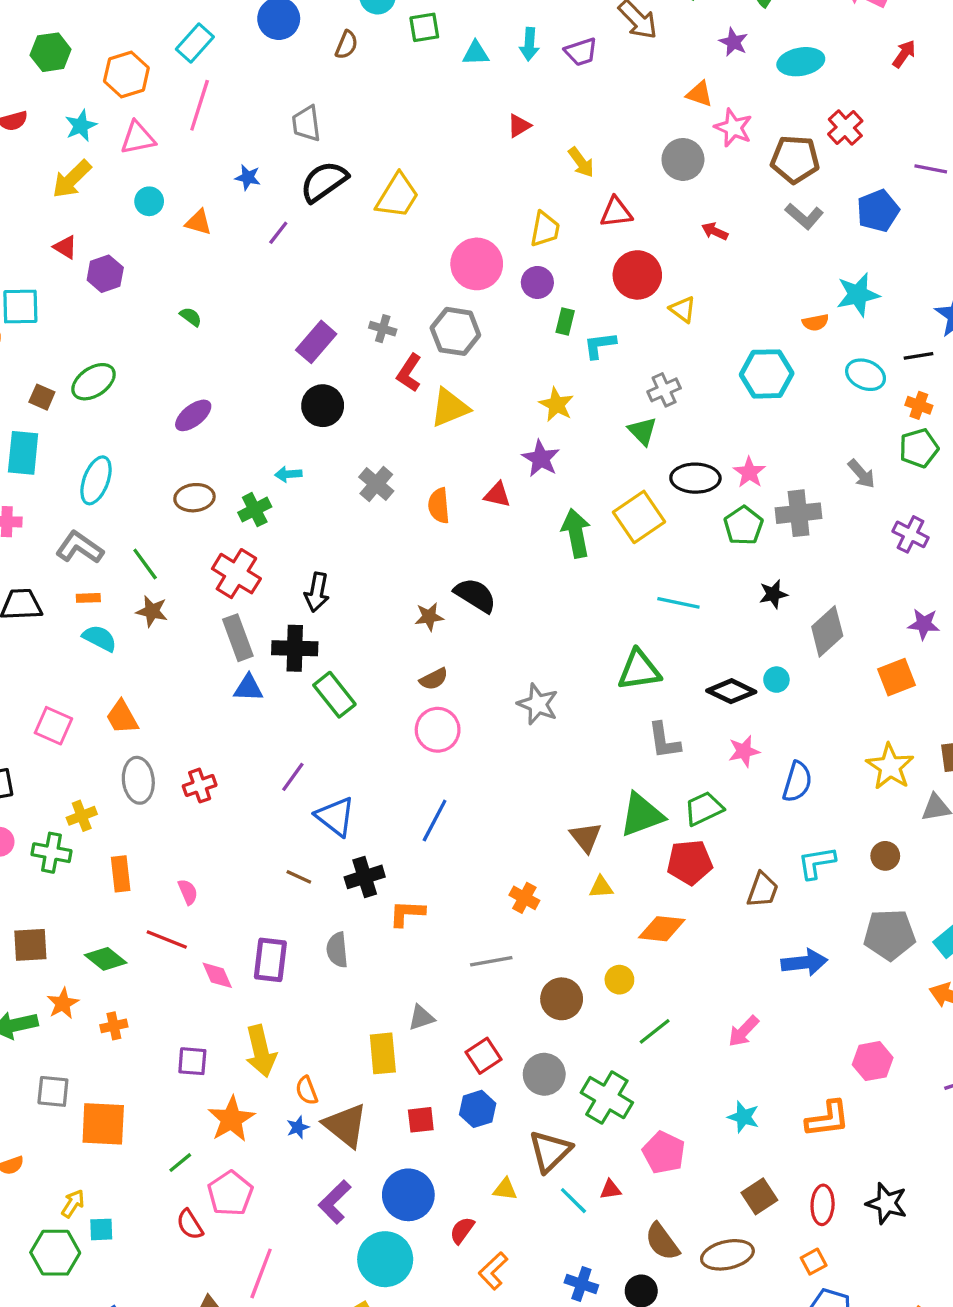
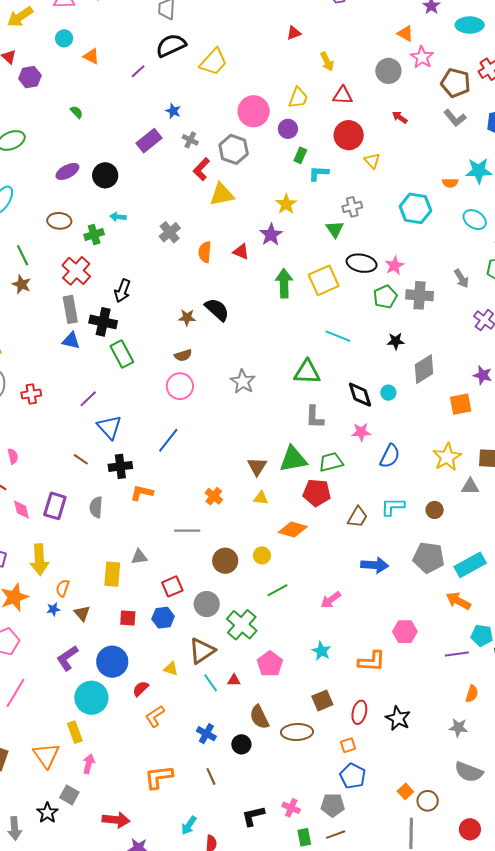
blue star: (248, 177) -> (173, 111), moved
black circle: (323, 406) -> (105, 175), moved
black diamond: (731, 691) -> (360, 395), turned 36
orange semicircle: (307, 1090) -> (63, 588), turned 30
brown triangle: (345, 1125) -> (82, 613), size x0.6

